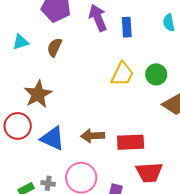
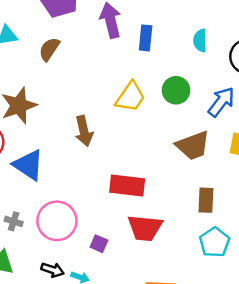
green circle: (156, 74) -> (176, 90), moved
brown arrow: (93, 136) -> (84, 131), moved, turned -110

